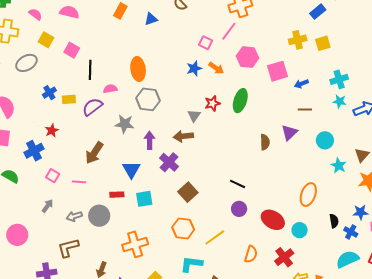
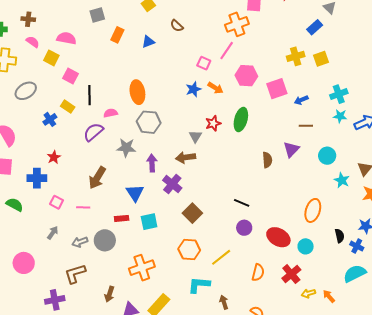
yellow square: (46, 40) -> (51, 58), moved
yellow rectangle: (69, 99) -> (68, 107), moved, turned 40
blue cross: (34, 151) -> (37, 178), turned 30

